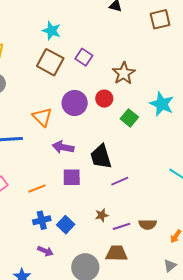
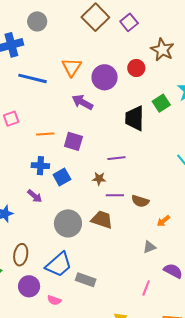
brown star: (124, 73) -> (162, 50), turned -30
purple circle: (75, 103) -> (105, 77), moved
green square: (129, 118) -> (161, 103), moved
black trapezoid: (101, 157) -> (135, 118), moved
purple square: (72, 177) -> (73, 141), moved
purple line: (120, 181) -> (116, 158), moved

